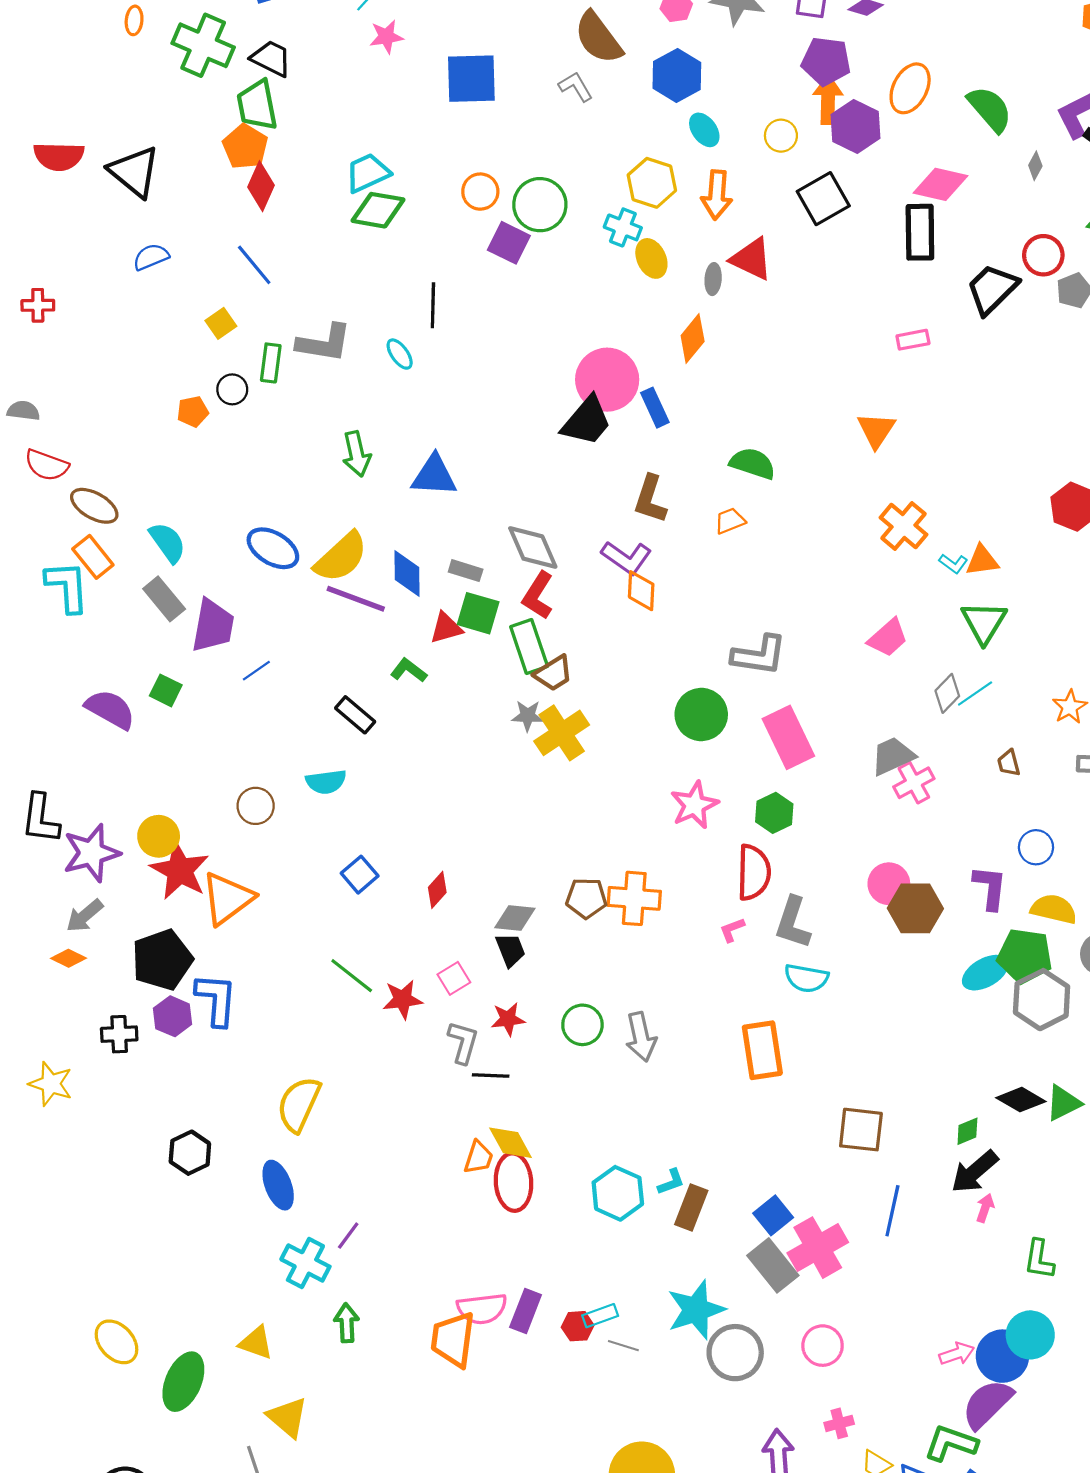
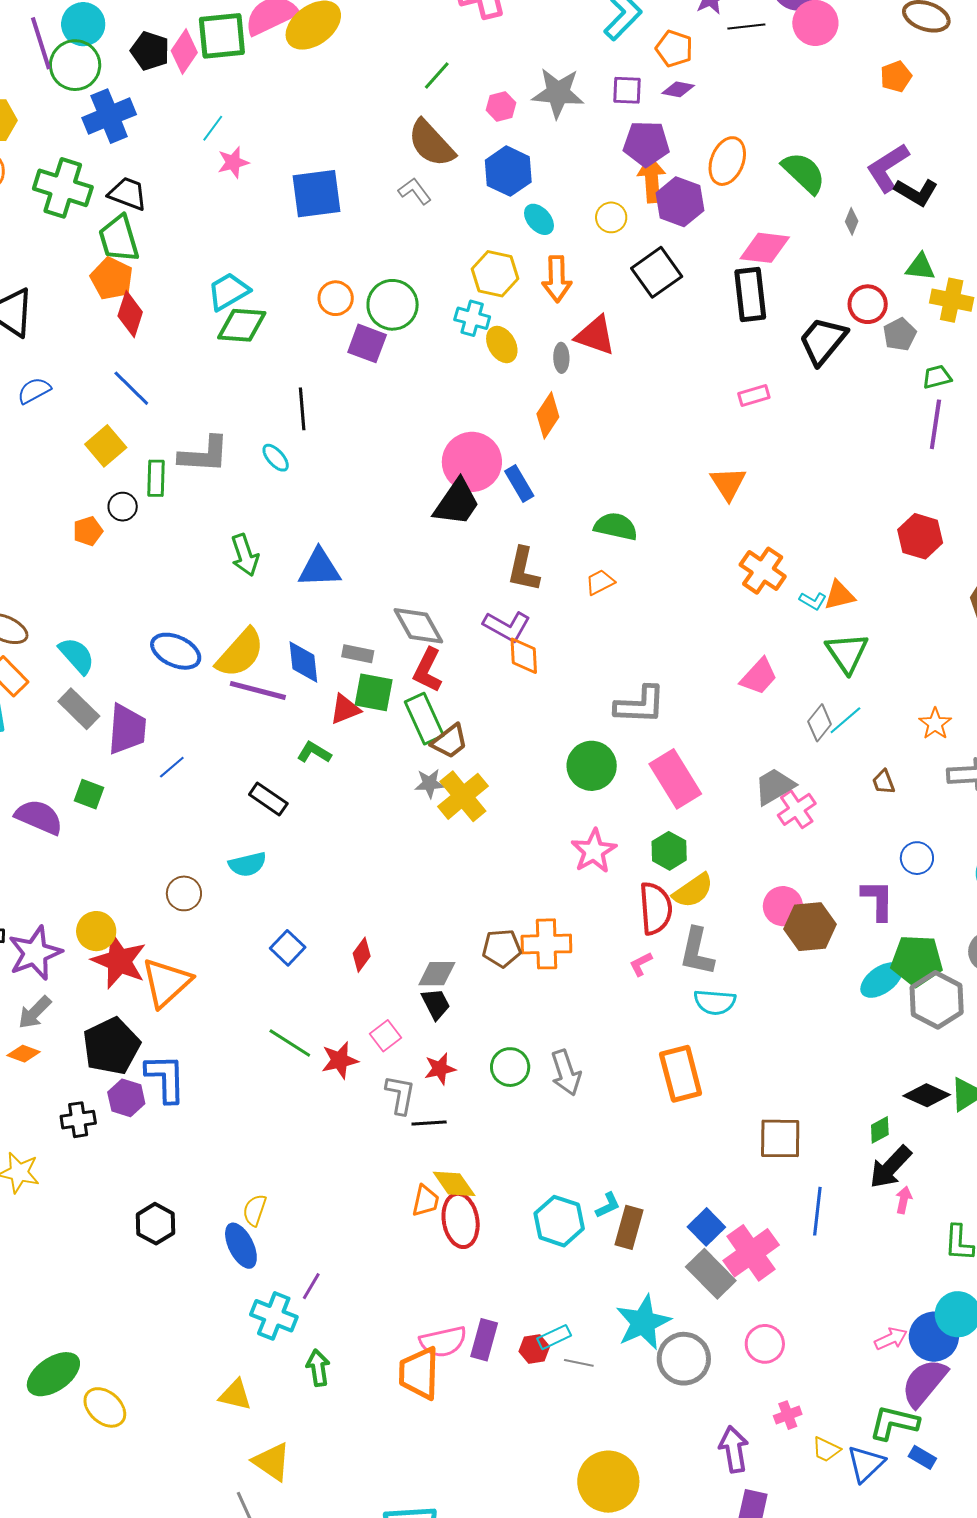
yellow square: (221, 323) -> (106, 446), size x1.4
yellow semicircle: (1054, 909) -> (693, 891), moved, turned 138
yellow semicircle: (299, 1104) -> (255, 1210), moved, size x0.6
green ellipse: (183, 1382) -> (53, 1374), moved, turned 38

